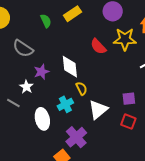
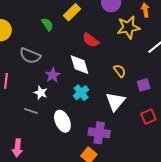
red semicircle: (98, 46) -> (91, 40), moved
yellow semicircle: (81, 88) -> (120, 71), moved
cyan cross: (65, 104) -> (81, 93), moved
red square: (128, 122) -> (149, 117), moved, turned -35
purple cross: (76, 137) -> (99, 133), turned -30

